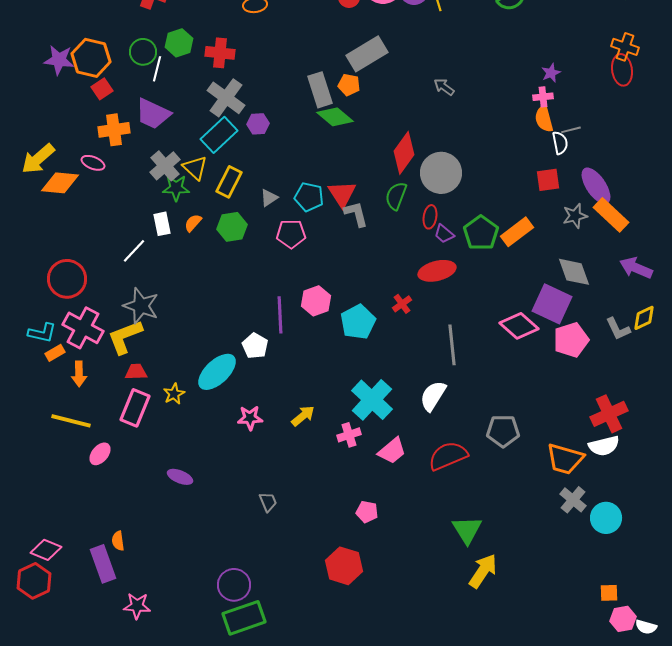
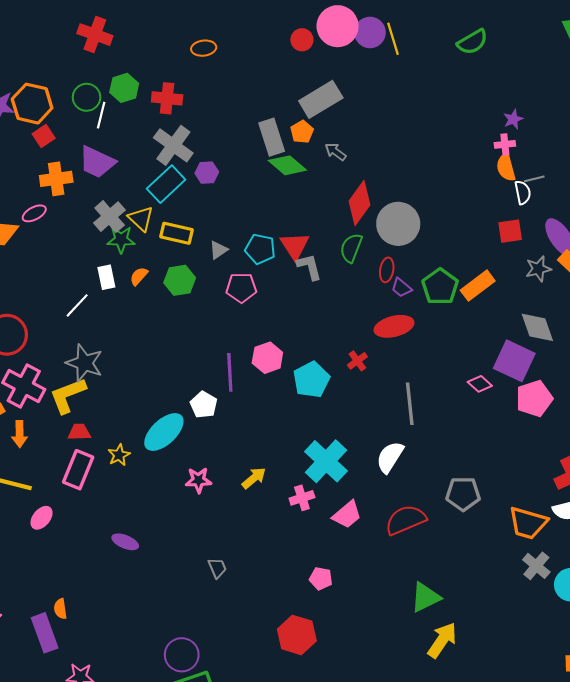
orange pentagon: (349, 85) -> (302, 132), turned 30
gray arrow: (444, 87) -> (335, 152), moved
pink ellipse: (93, 163) -> (34, 213), turned -50
yellow rectangle: (229, 182) -> (176, 233), turned 76
pink diamond: (519, 326) -> (480, 384), size x0.6
green triangle: (467, 530) -> (425, 597), turned 36

